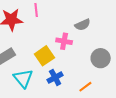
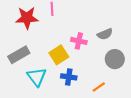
gray semicircle: (83, 25) -> (105, 34), moved
blue cross: (55, 77) -> (69, 77), turned 35

